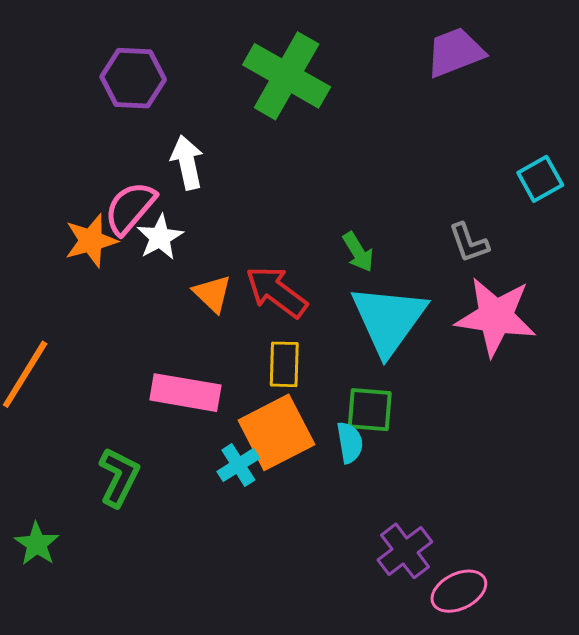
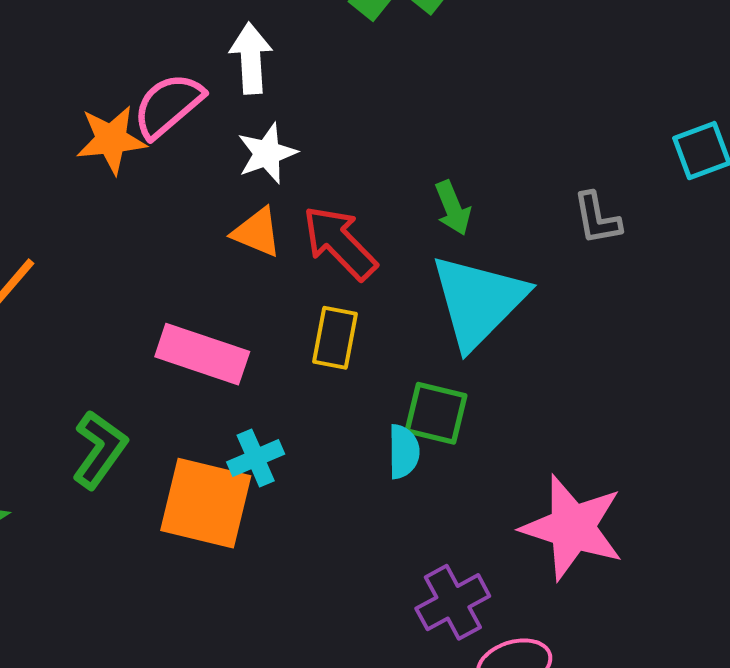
white star: (160, 237) -> (267, 153), moved
orange triangle: (212, 294) -> (257, 232), turned -30
pink star: (496, 317) -> (572, 528), moved
orange square: (276, 432) -> (206, 503), moved, turned 32

